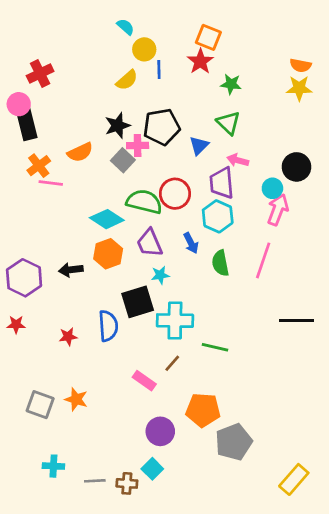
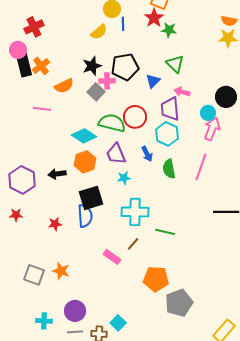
green star: (231, 84) -> (169, 30), moved
orange cross: (39, 166) -> (41, 66), moved
black square: (138, 302) -> (91, 198), moved
purple circle: (160, 431) -> (75, 311), moved

